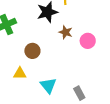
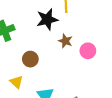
yellow triangle: (20, 73) -> (16, 82), turned 40

